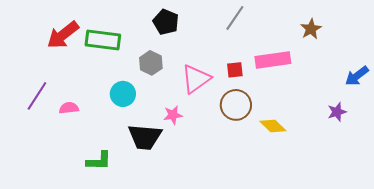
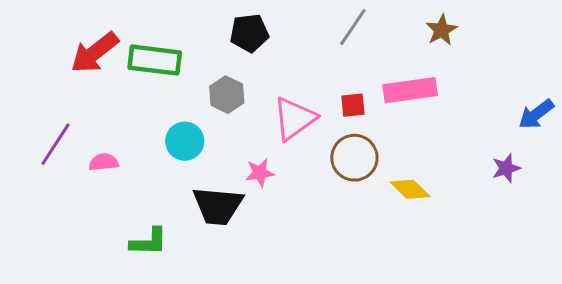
black pentagon: (166, 22) -> (249, 33), turned -30
brown star: (311, 29) -> (442, 30), moved

